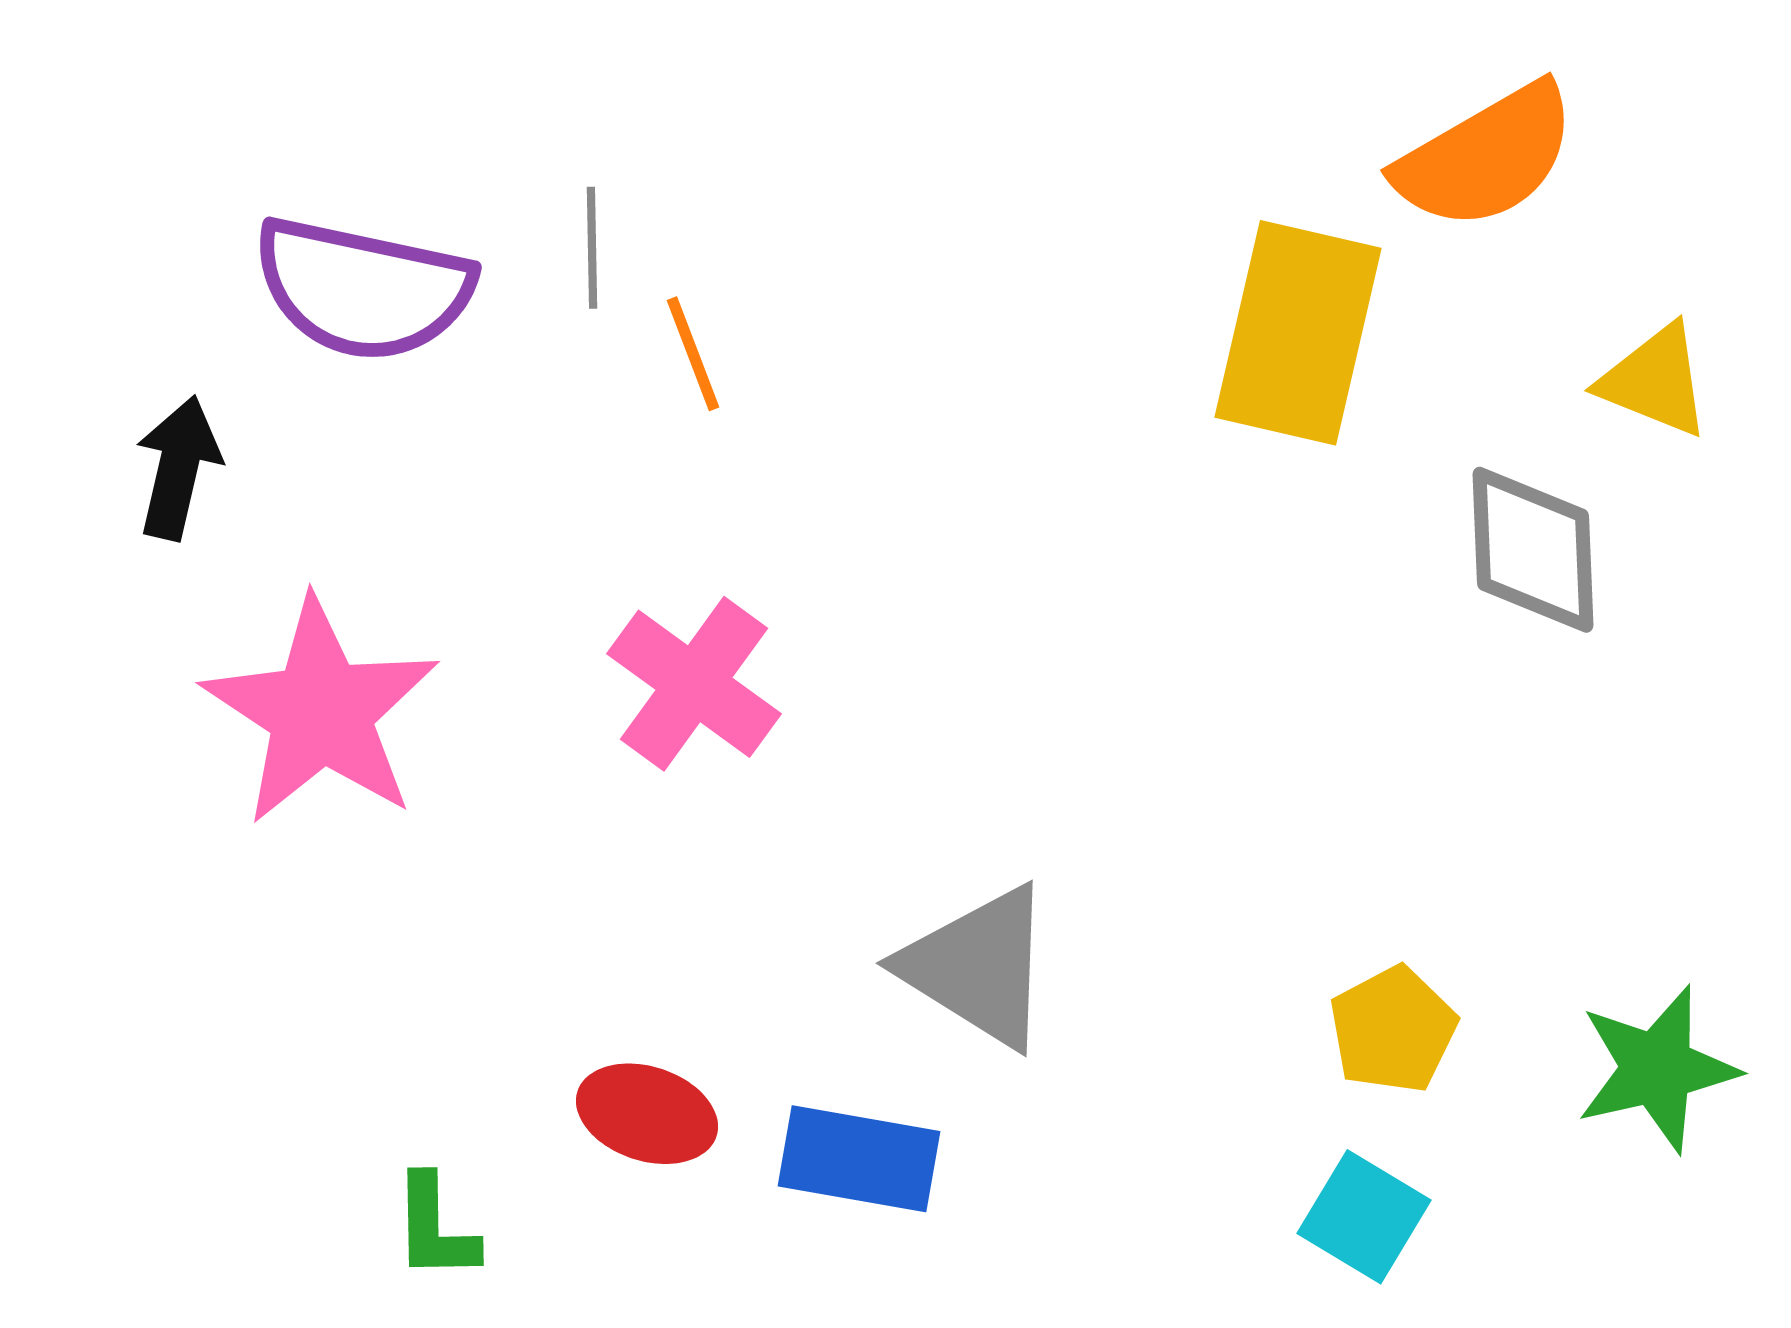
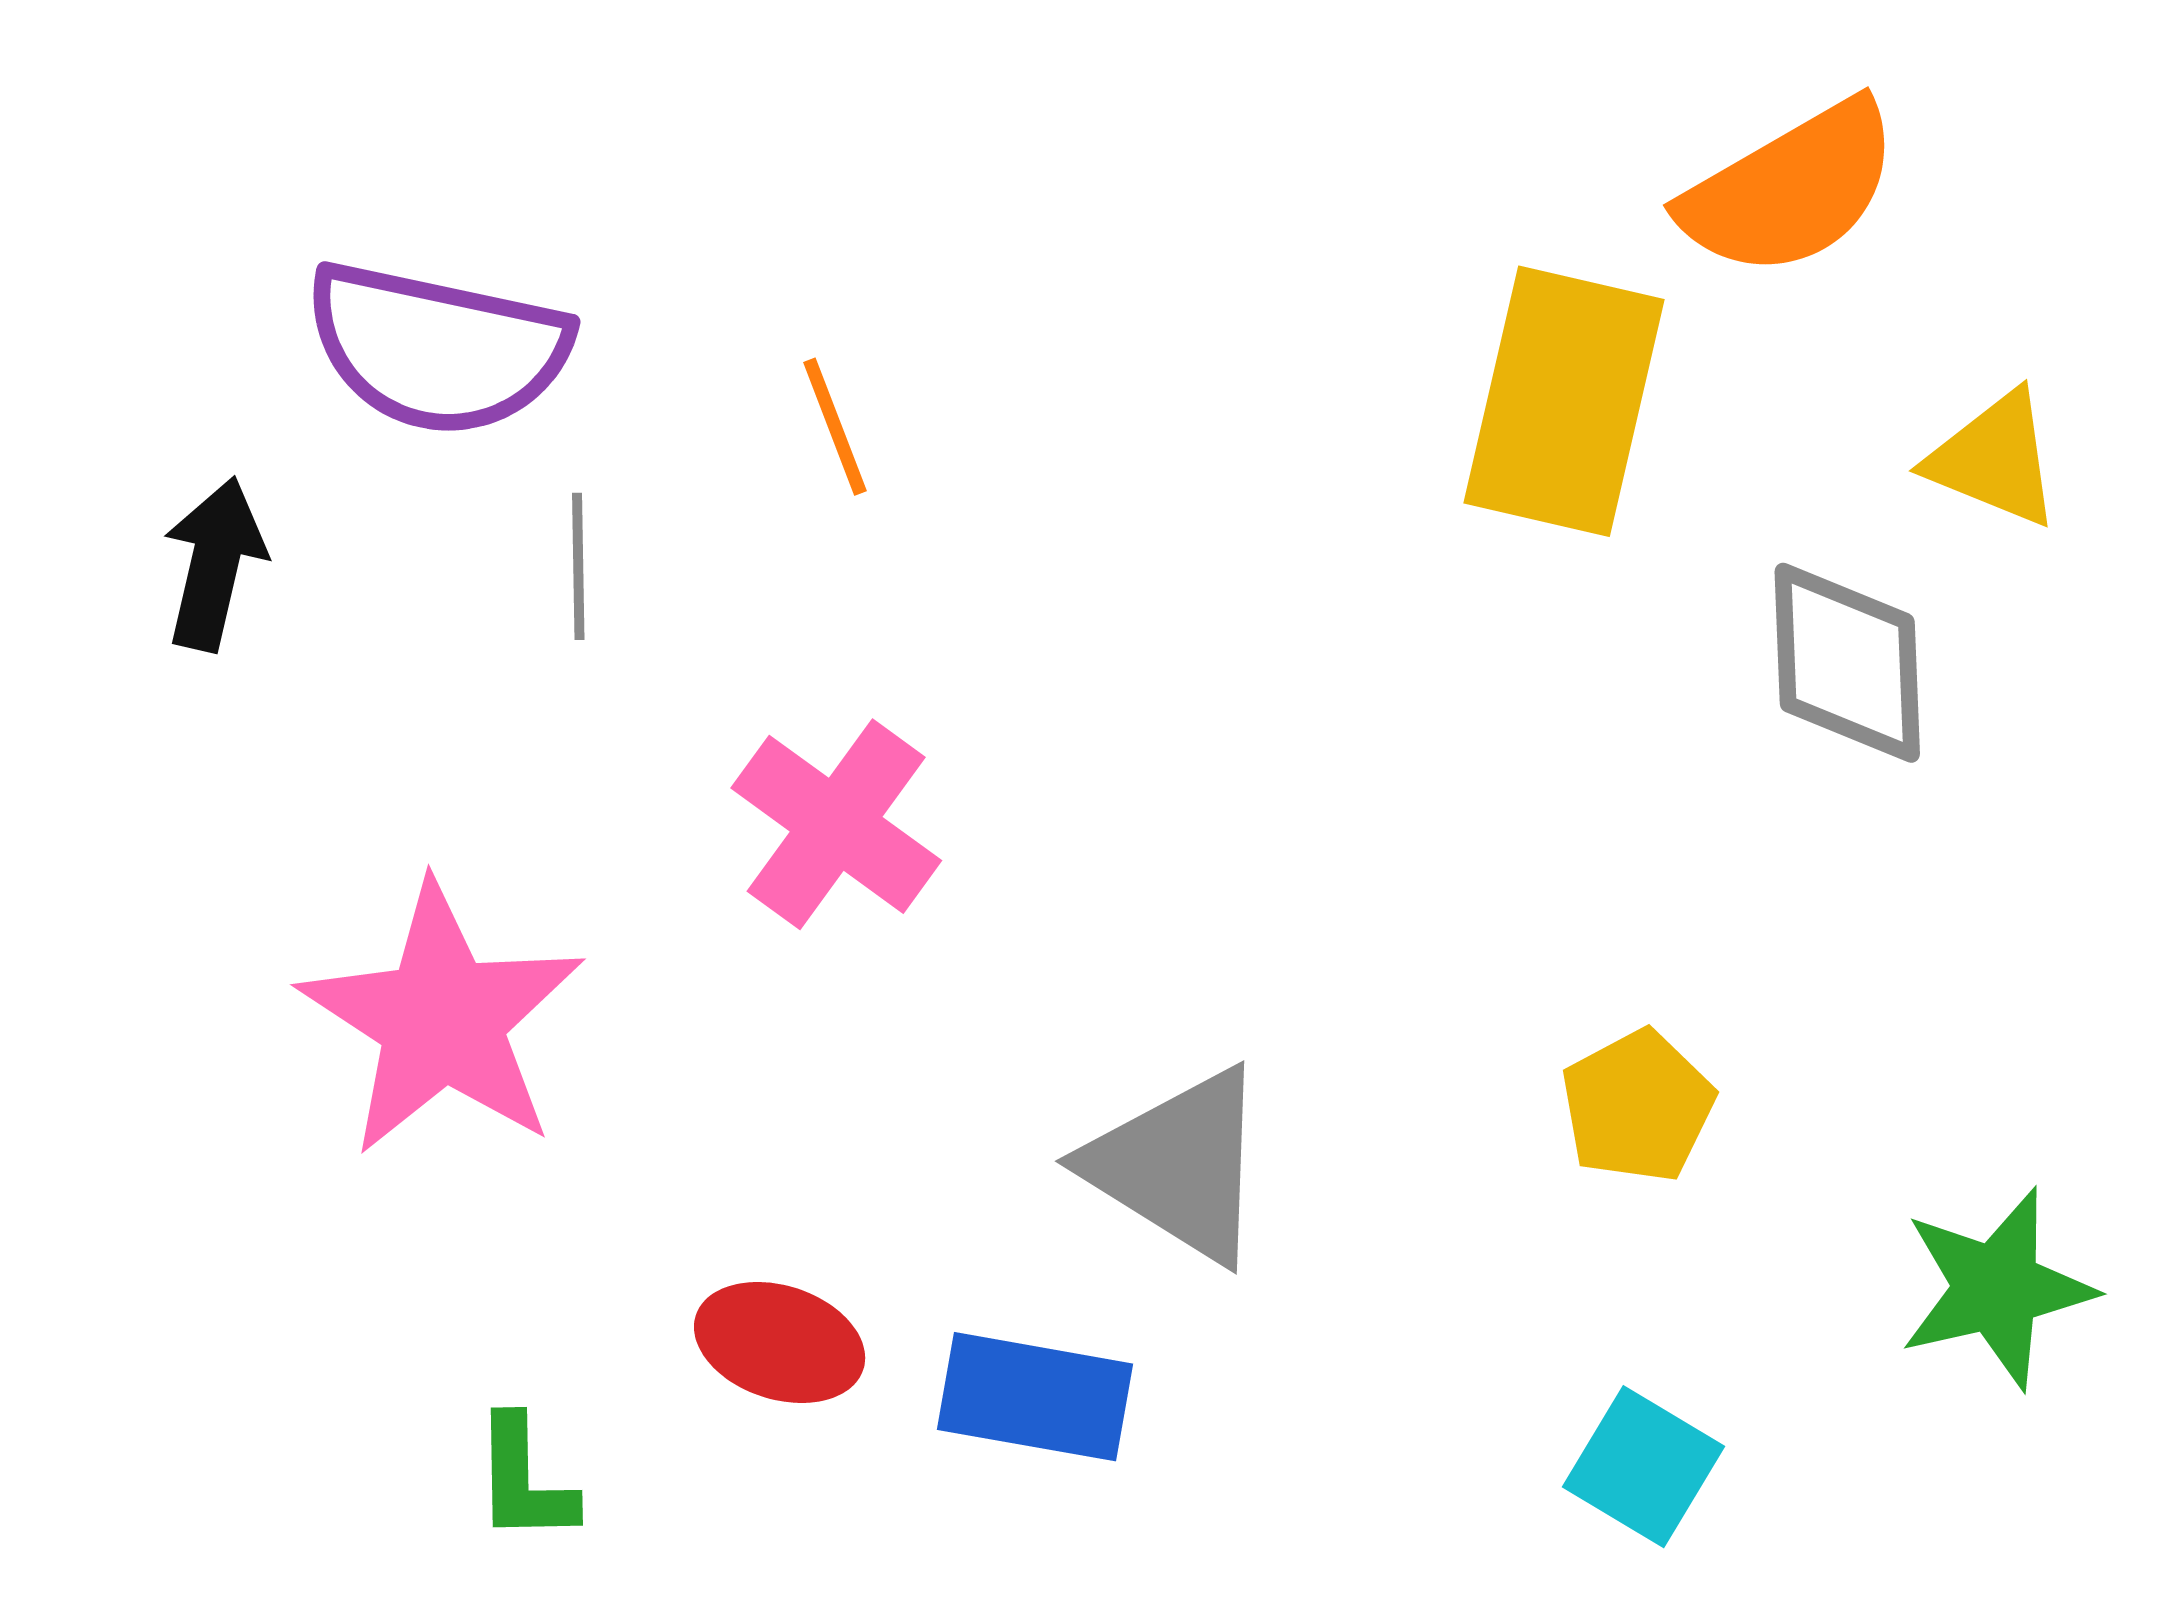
gray line: (592, 248) -> (578, 566), moved
pink star: (321, 712) -> (442, 1020), moved
yellow pentagon: (1393, 1030) -> (1638, 1106), moved

